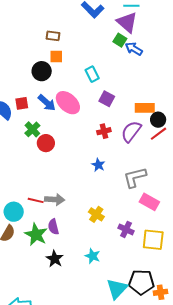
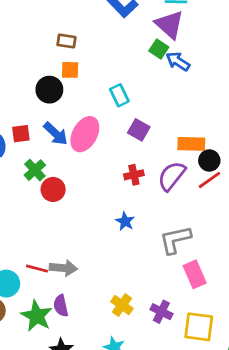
pink ellipse: (68, 103) -> (85, 134), turned 75
pink rectangle: (149, 202) -> (195, 274), turned 36
yellow cross: (96, 214) -> (122, 305), moved

